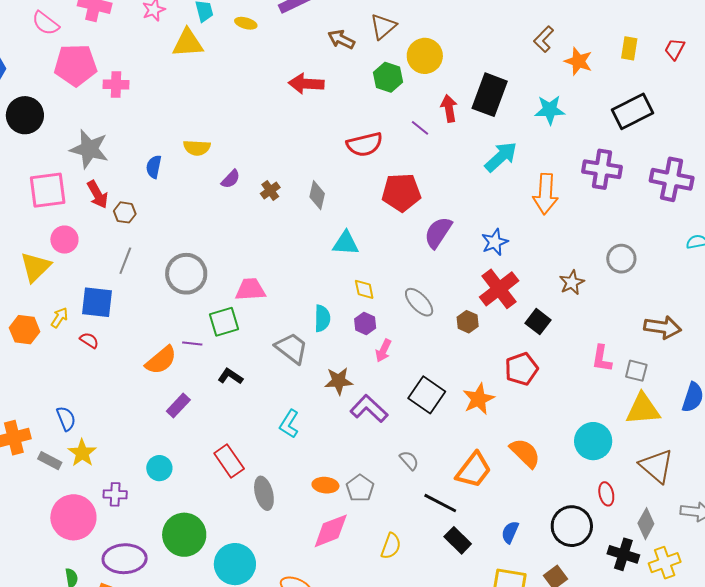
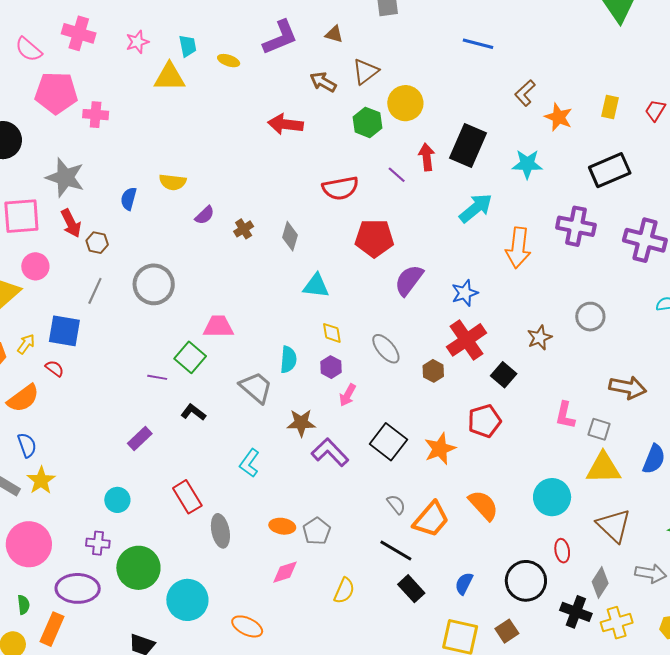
gray circle: (186, 274) -> (154, 284), moved
green square: (224, 322) -> (190, 357), turned -36
orange semicircle: (161, 360) -> (23, 398), moved
gray semicircle: (409, 460) -> (396, 504), moved
purple cross: (115, 494) -> (98, 543), moved
pink diamond: (331, 531) -> (285, 572), size x0.7

